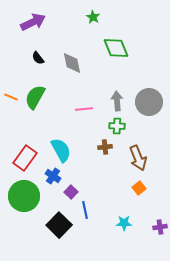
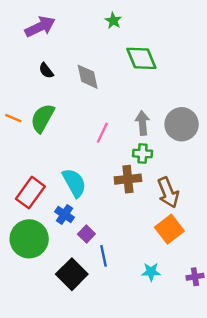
pink line: (84, 109) -> (102, 133), turned -60
brown cross: (105, 147) -> (128, 179), size x1.5
orange square: (139, 188) -> (169, 229), size x1.6

